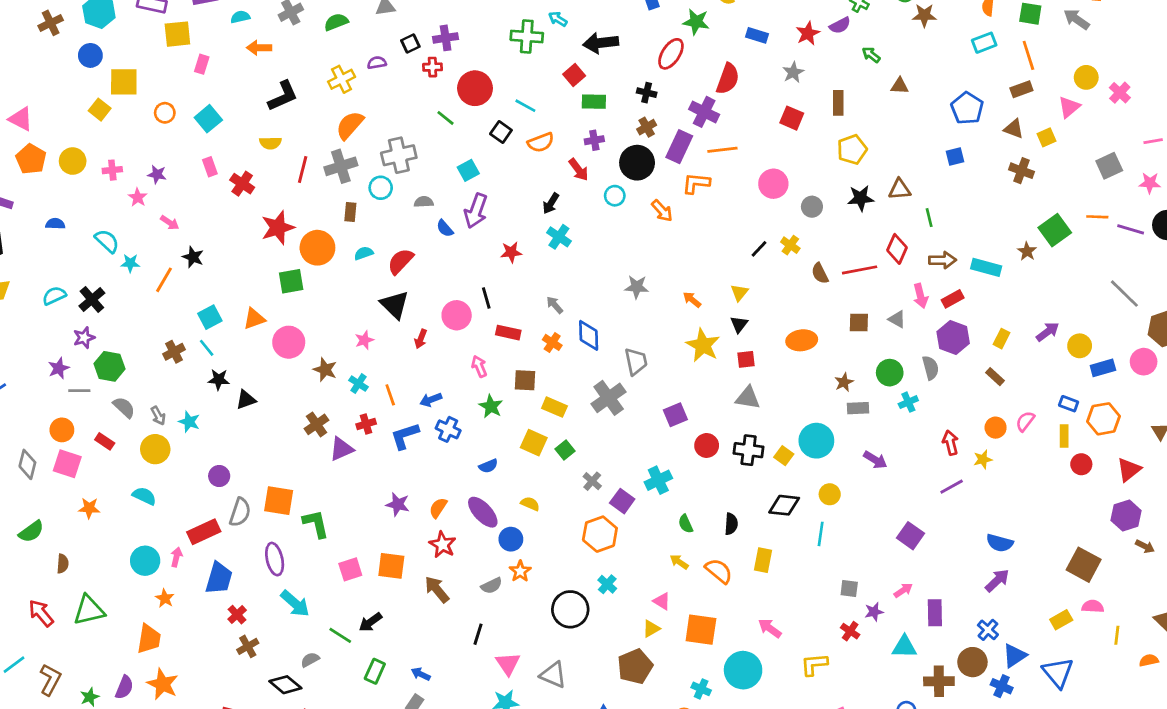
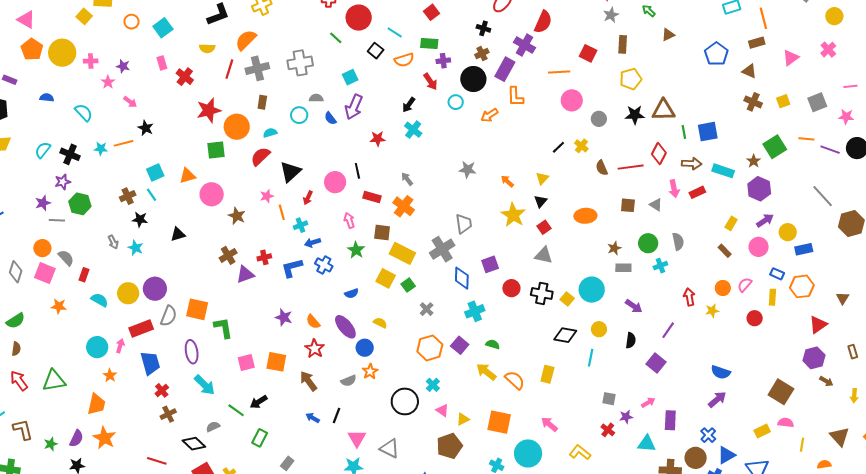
gray star: (793, 72) -> (611, 15), moved
yellow circle: (1086, 77) -> (834, 16), moved
brown triangle: (900, 86) -> (668, 35), turned -32
green rectangle: (594, 102) -> (429, 43), moved
orange semicircle: (350, 125) -> (246, 40), moved
yellow square: (1046, 137) -> (783, 101), moved
orange line: (722, 150) -> (559, 72), moved
blue square: (955, 157) -> (708, 132), moved, size x1.5
yellow circle: (73, 161) -> (62, 53), size x1.4
orange L-shape: (696, 183) -> (515, 97), turned -100
cyan circle: (381, 188) -> (299, 115), moved
brown triangle: (900, 189) -> (663, 110), size x1.4
orange arrow: (662, 211) -> (489, 115), turned 96
red semicircle: (400, 261) -> (260, 156), moved
cyan star: (130, 263) -> (101, 149), moved
orange line: (164, 280) -> (123, 143), turned 42
cyan semicircle: (54, 296) -> (43, 150), turned -30
black cross: (92, 299) -> (70, 154), turned -30
black triangle: (395, 305) -> (290, 172), turned 30
blue diamond: (589, 335) -> (462, 278), moved
purple hexagon: (953, 337) -> (759, 189), moved
orange cross: (552, 342) -> (404, 206), size x1.5
red square: (746, 359) -> (544, 227), turned -32
pink circle: (1144, 362) -> (759, 247), moved
black star: (219, 380) -> (140, 219), moved
cyan cross: (358, 384) -> (301, 225), moved, turned 32
orange line: (390, 395) -> (282, 212), moved
gray semicircle: (124, 407) -> (66, 258), moved
yellow rectangle: (554, 407) -> (402, 253), size x1.4
red rectangle: (105, 441) -> (84, 275), moved, turned 72
yellow circle: (155, 449) -> (128, 293), moved
red circle: (1081, 464) -> (755, 318), moved
purple circle: (219, 476) -> (155, 289), size x1.5
purple line: (952, 487) -> (668, 330), moved, turned -30
purple square: (622, 501) -> (460, 345), moved
orange semicircle: (438, 508) -> (313, 322), turned -77
green semicircle: (686, 524) -> (493, 344), turned 128
black semicircle: (731, 524) -> (631, 340), moved
yellow arrow: (679, 562) -> (486, 372), size x1.5
brown semicircle: (63, 564) -> (16, 349), moved
blue trapezoid: (219, 578) -> (150, 363), turned -35
pink triangle: (662, 601) -> (442, 410), moved
yellow L-shape: (814, 664) -> (580, 452), turned 40
blue arrow: (421, 674) -> (313, 418), moved
brown L-shape: (50, 680) -> (23, 430), turned -45

